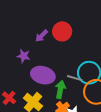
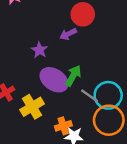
red circle: (62, 31) -> (83, 14), moved
green arrow: (60, 90) -> (73, 76), moved

